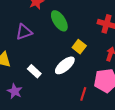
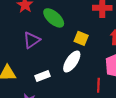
purple triangle: (24, 32) -> (32, 40), moved
white rectangle: (34, 71) -> (43, 76), turned -48

